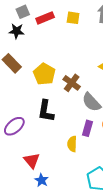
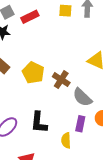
yellow square: (73, 18) -> (65, 11), moved
black L-shape: (46, 111) -> (39, 122), moved

